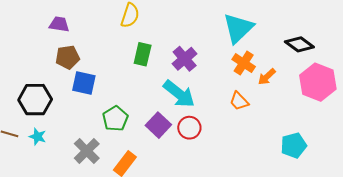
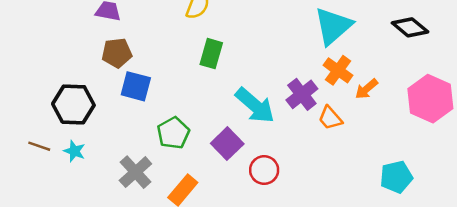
black diamond: (299, 44) -> (410, 27), moved
purple cross: (185, 59) -> (302, 94), moved
red circle: (189, 128) -> (264, 170), moved

